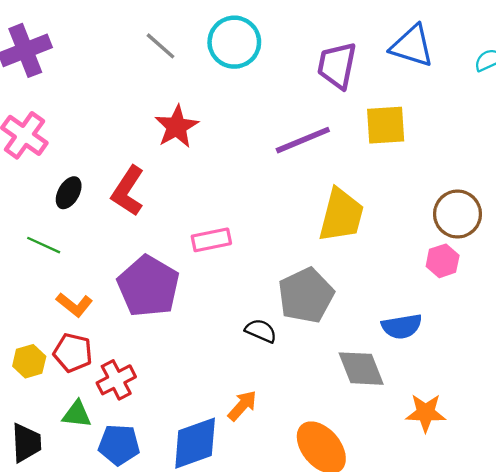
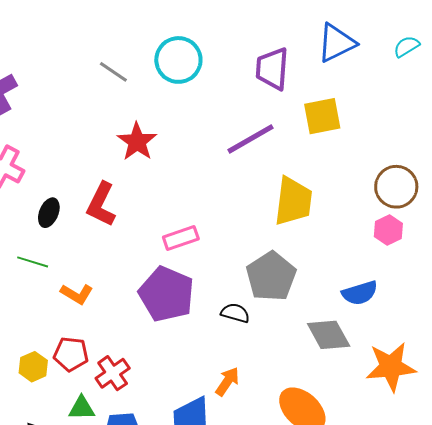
blue triangle: (412, 46) -> (337, 43), turned -36
purple pentagon: (148, 286) -> (166, 294), moved
orange L-shape: (74, 305) -> (77, 294), moved
orange star: (426, 413) -> (391, 367), size x1.4

